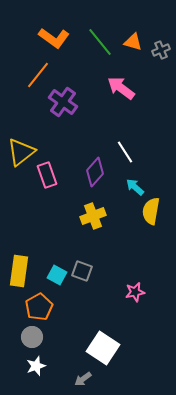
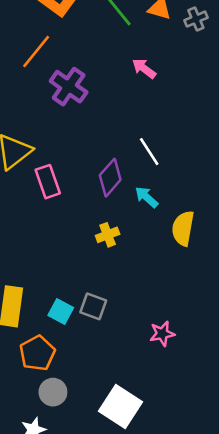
pink arrow: (121, 88) -> (144, 68), size x0.7
cyan arrow: (135, 187) -> (147, 197), moved
yellow cross: (93, 216) -> (108, 235), size x0.7
gray circle: (32, 337) -> (53, 392), moved

